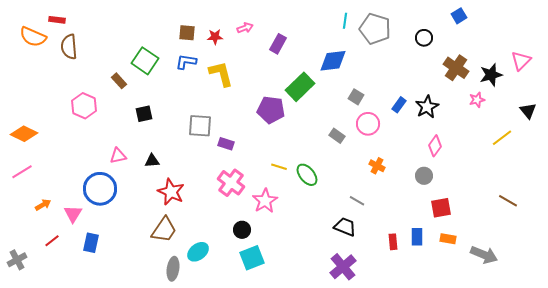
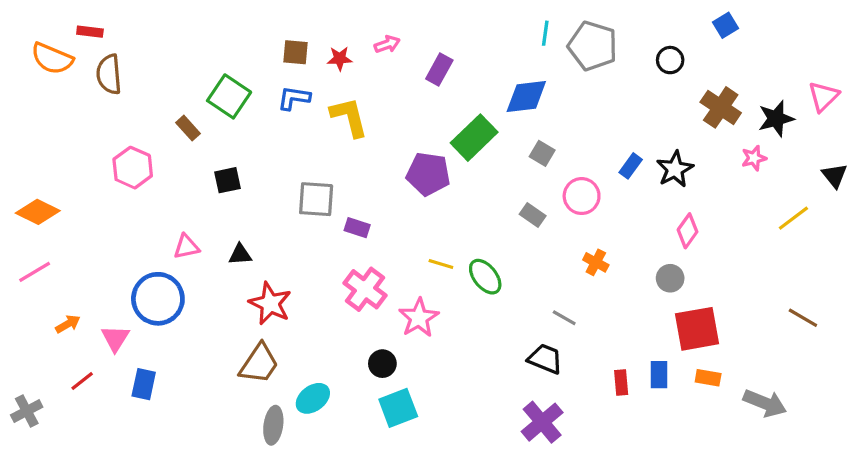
gray square: (356, 97) -> (542, 153), moved
red square: (441, 208) -> (697, 329), size x1.4

